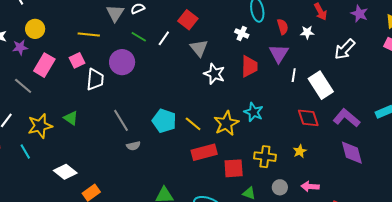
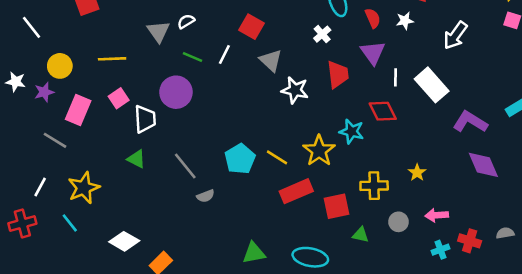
white cross: (242, 33) -> (322, 34), turned 32
yellow line: (89, 34) -> (112, 59), moved
green triangle: (71, 118) -> (136, 159), moved
red diamond: (308, 118) -> (383, 111), moved
cyan pentagon: (164, 121) -> (240, 159), turned 30

